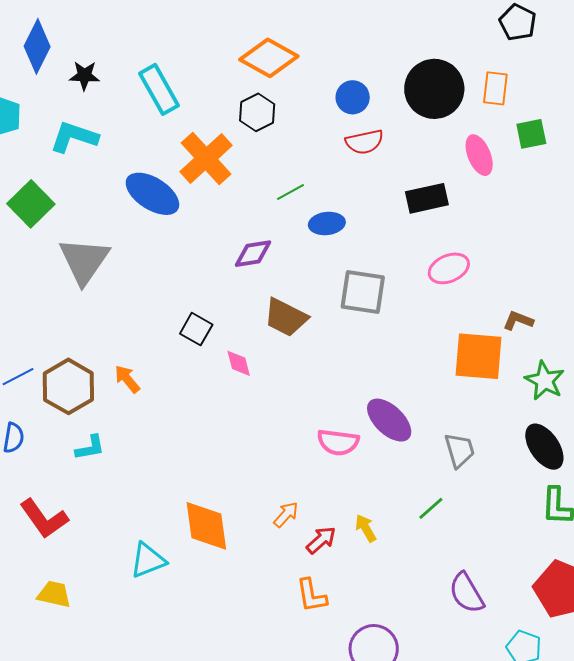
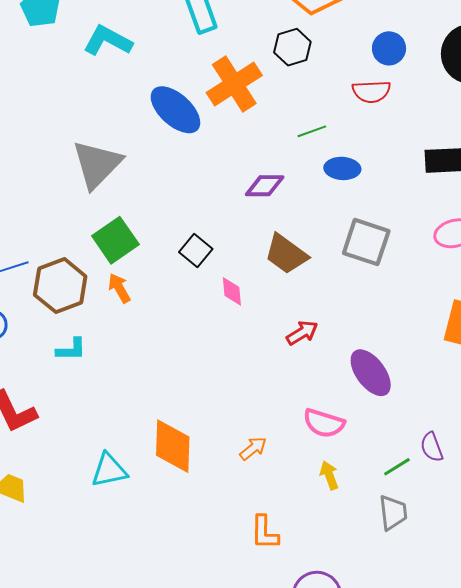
red semicircle: (364, 142) -> (371, 92), moved
green square: (31, 204) -> (115, 240), moved
pink semicircle: (338, 442) -> (324, 423), moved
gray trapezoid: (459, 450) -> (393, 513), moved
red arrow: (321, 540) -> (302, 333), moved
purple semicircle: (466, 593) -> (432, 447), moved, size x0.7

